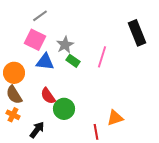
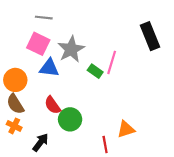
gray line: (40, 16) -> (44, 18), turned 42
gray star: (65, 45) -> (71, 49), size x1.4
green rectangle: (73, 61) -> (95, 71), moved

